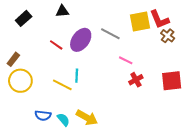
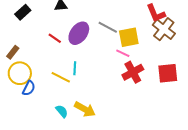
yellow square: (140, 21) -> (129, 37), moved
brown cross: (168, 36) -> (164, 29), size x1.6
red cross: (136, 80) -> (133, 72), size x1.5
blue semicircle: (43, 115) -> (29, 88), moved, turned -70

